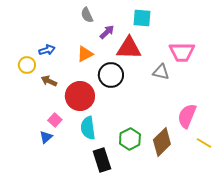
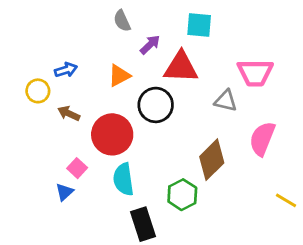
pink semicircle: (187, 116) -> (262, 139), moved
brown diamond: (162, 142) -> (212, 160), moved

